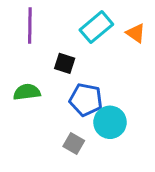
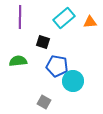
orange triangle: (136, 33) -> (90, 22), turned -40
gray square: (74, 143) -> (44, 102), moved

